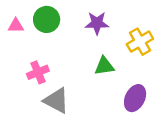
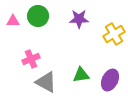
green triangle: (104, 66) -> (81, 75), moved

